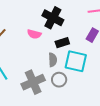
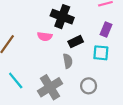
cyan square: (76, 61) -> (101, 53), moved, size x0.7
gray circle: (59, 80) -> (89, 86), moved

